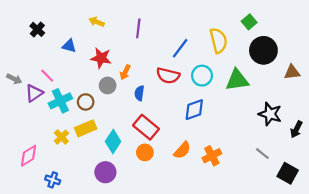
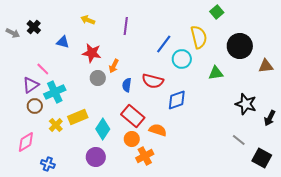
green square: (249, 22) -> (217, 12), moved
red semicircle: (168, 76) -> (153, 81), moved
cyan circle: (202, 76) -> (182, 59), moved
gray arrow: (14, 79) -> (13, 33), moved
green triangle: (237, 80) -> (216, 73), size x0.7
brown circle: (86, 102) -> (35, 106), moved
orange semicircle: (182, 150) -> (158, 130), moved, turned -114
orange cross: (212, 156) -> (145, 156), moved

